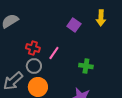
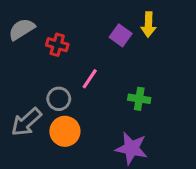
yellow arrow: (101, 18) -> (148, 25), moved
red cross: (33, 48) -> (57, 45), moved

